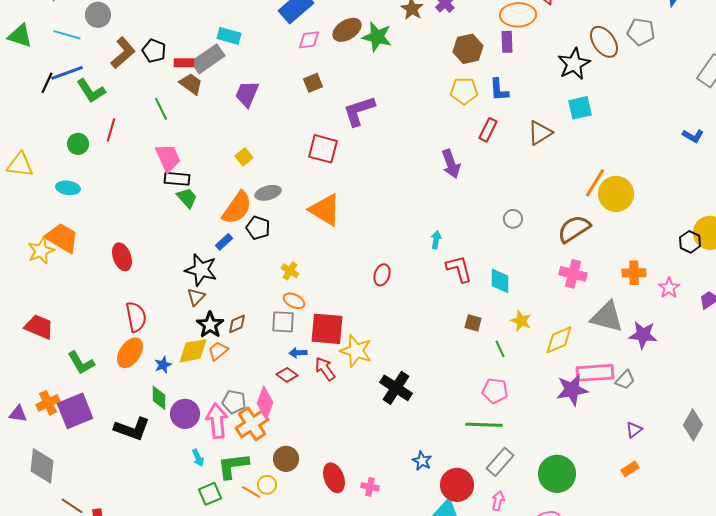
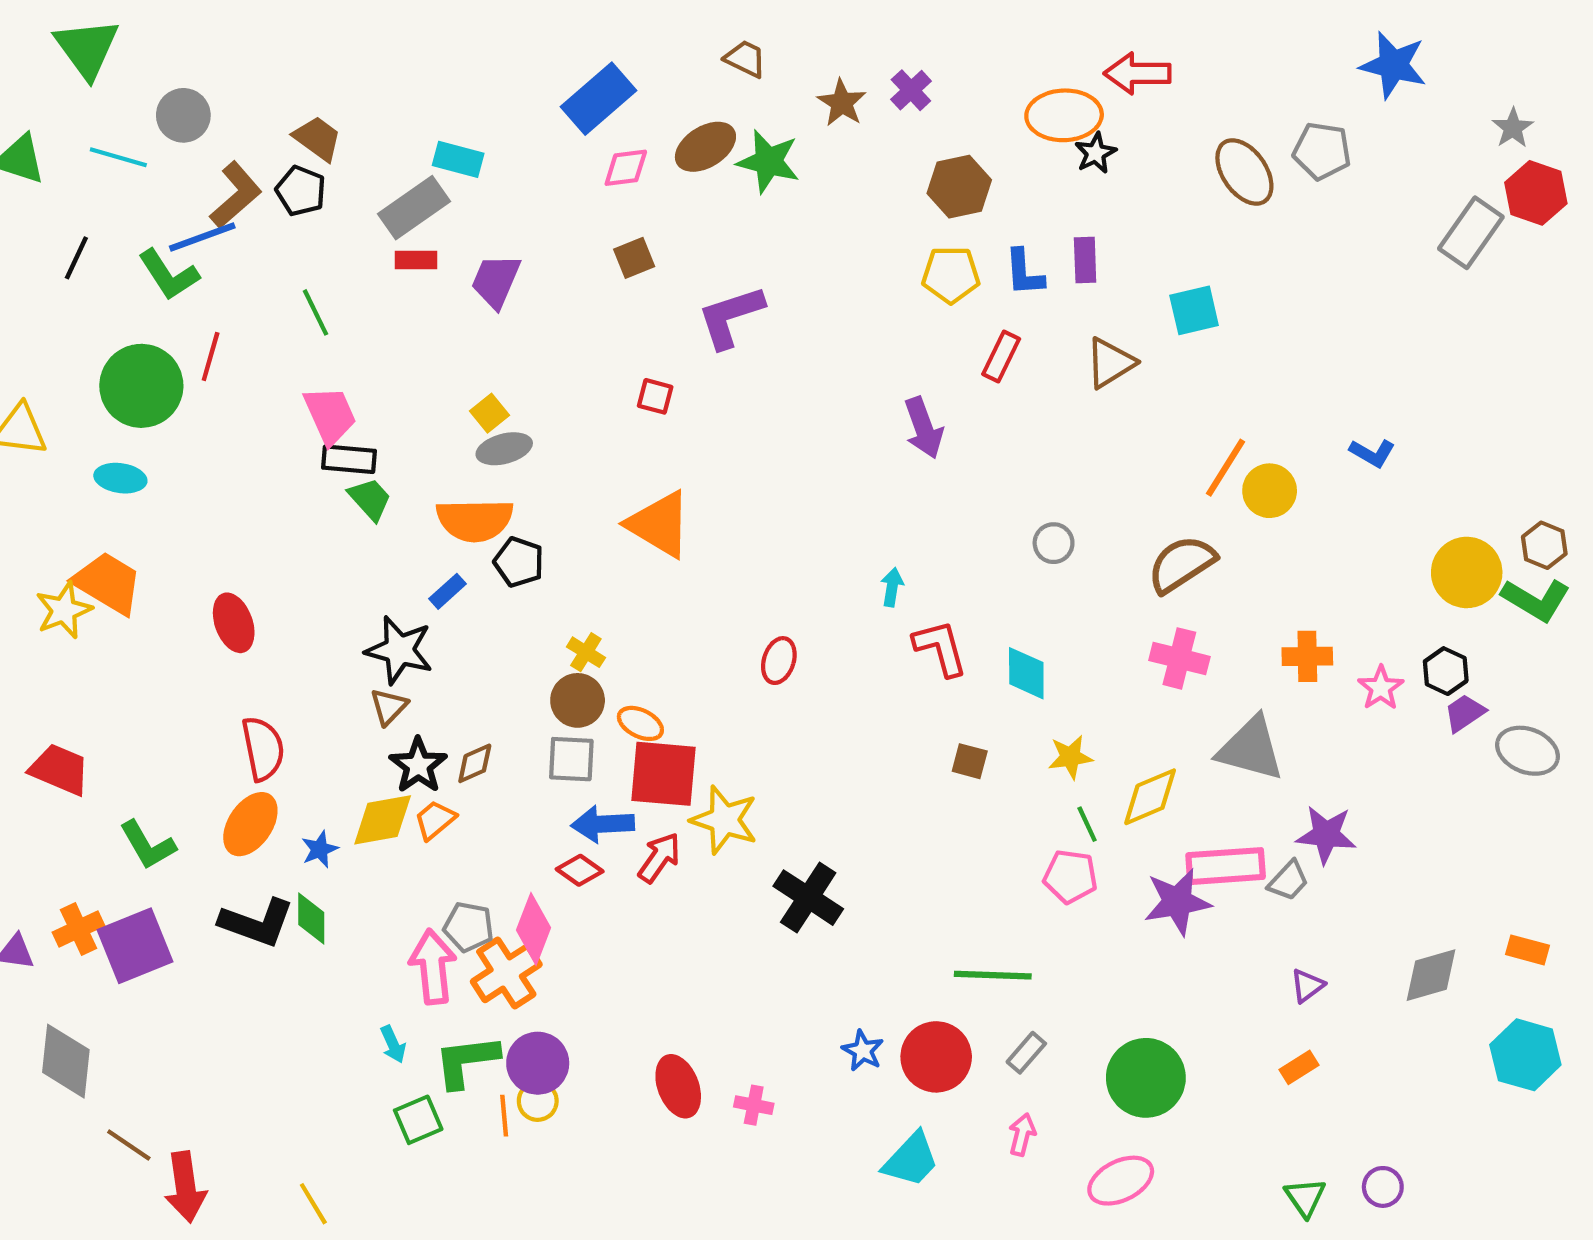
purple rectangle: (507, 42) -> (1085, 260), moved
red rectangle: (184, 63) -> (416, 260), moved
black star: (574, 64) -> (1096, 153), moved, size x0.6
blue line: (67, 73) -> (202, 237), moved
brown trapezoid: (191, 84) -> (318, 138), moved
blue L-shape: (693, 136) -> (1372, 453), moved
green circle: (78, 144) -> (141, 386), size x1.8
red square: (323, 149) -> (655, 396), size x0.6
gray ellipse: (268, 193) -> (504, 449), moved
yellow circle: (616, 194) -> (1270, 491), size x0.7
orange semicircle: (237, 208) -> (475, 520), turned 54
black hexagon: (690, 242) -> (1446, 671), moved
orange ellipse: (294, 301) -> (640, 723), moved
yellow star: (521, 321) -> (1070, 757), turned -30
purple star: (643, 335) -> (1326, 835), moved
green line: (500, 349) -> (1087, 824), moved
blue arrow: (298, 353) -> (603, 824), size x1.6
red arrow: (325, 369) -> (659, 858), turned 70
pink pentagon: (495, 391) -> (1070, 877), moved
purple circle: (185, 414) -> (538, 1063), moved
gray diamond: (693, 425) -> (1431, 975), turned 44
black L-shape: (132, 429) -> (257, 923), moved
brown circle: (286, 459) -> (578, 700), moved
gray rectangle: (500, 462) -> (1026, 1053), size x0.7
red circle: (457, 485) -> (936, 1057), moved
orange line: (251, 492) -> (504, 1116), turned 54

